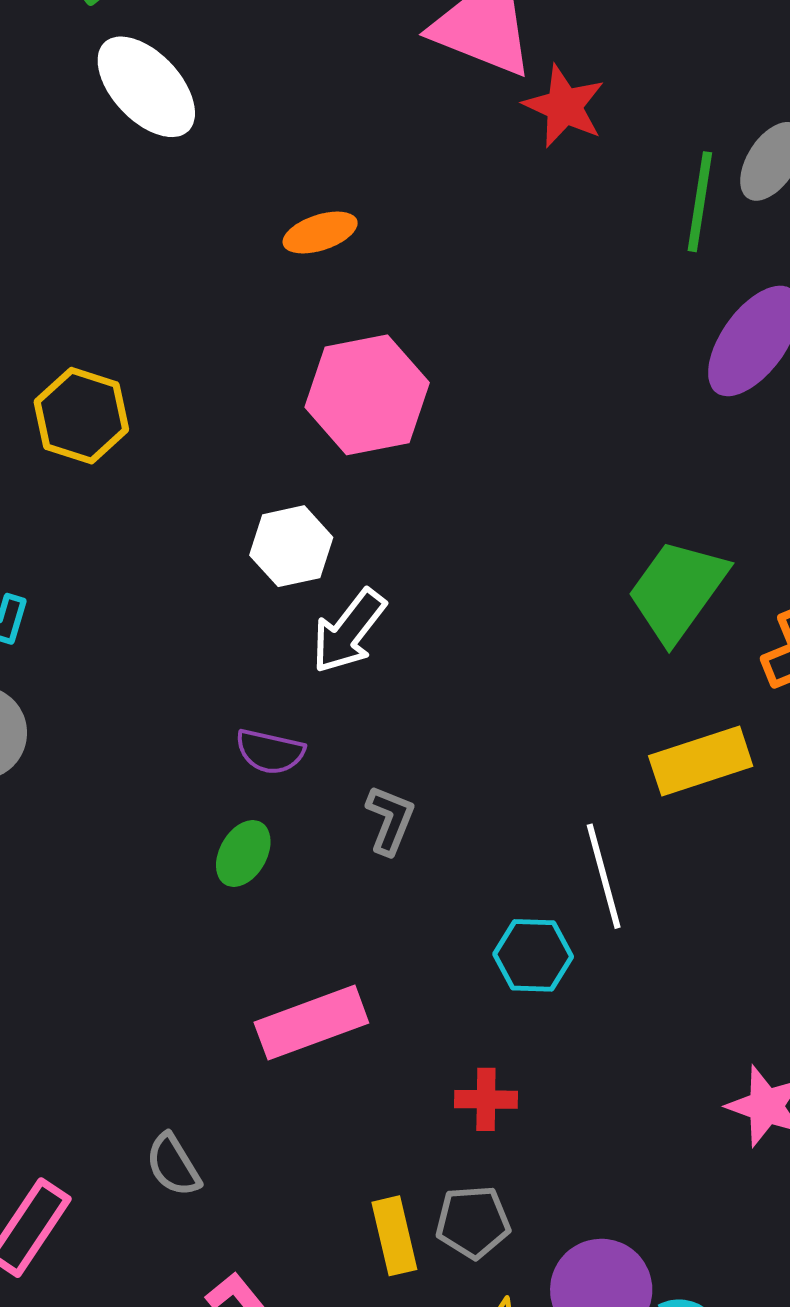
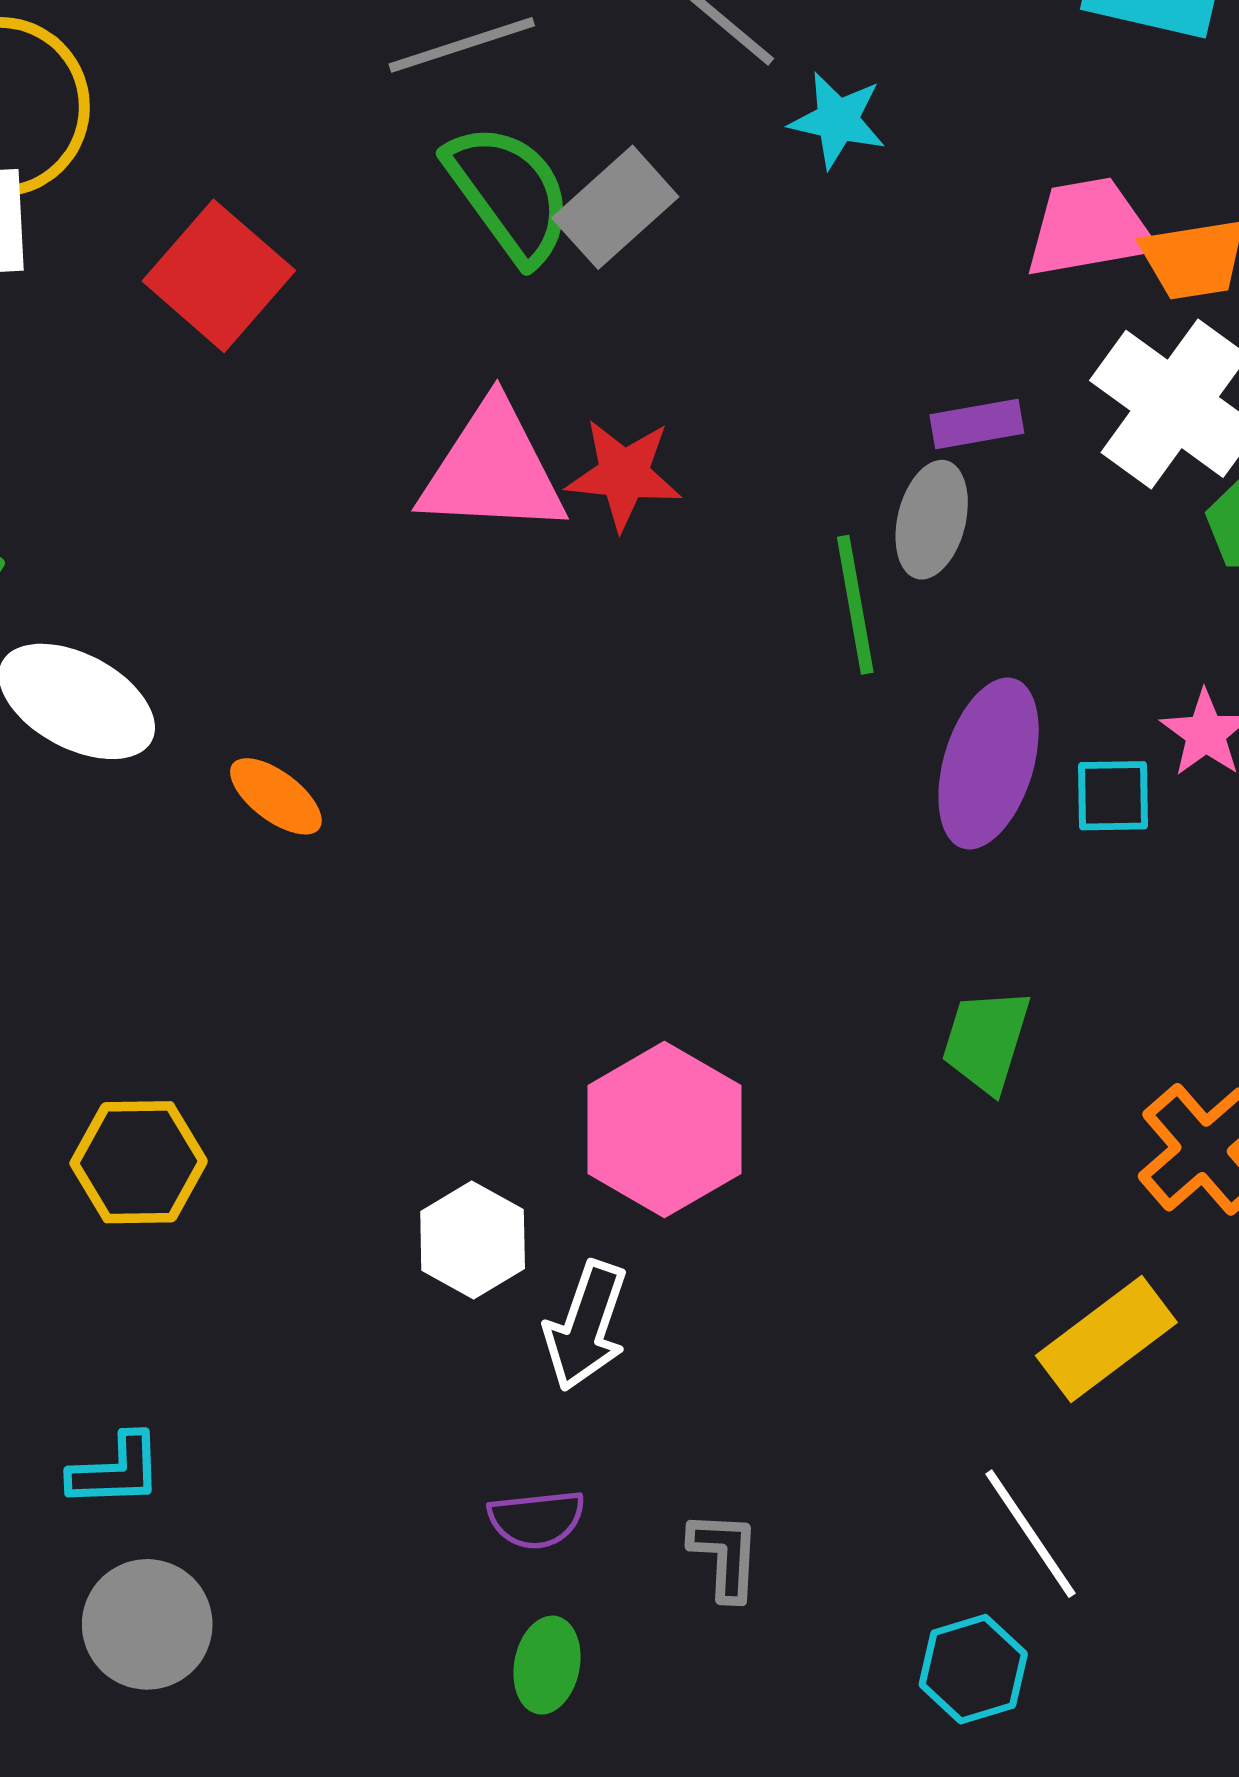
red star: (564, 106) -> (624, 474), moved
orange ellipse: (320, 233) -> (276, 796), moved, turned 74
pink hexagon: (367, 395) -> (664, 1129), moved
green trapezoid: (677, 591) -> (986, 1041), moved, size x0.7

